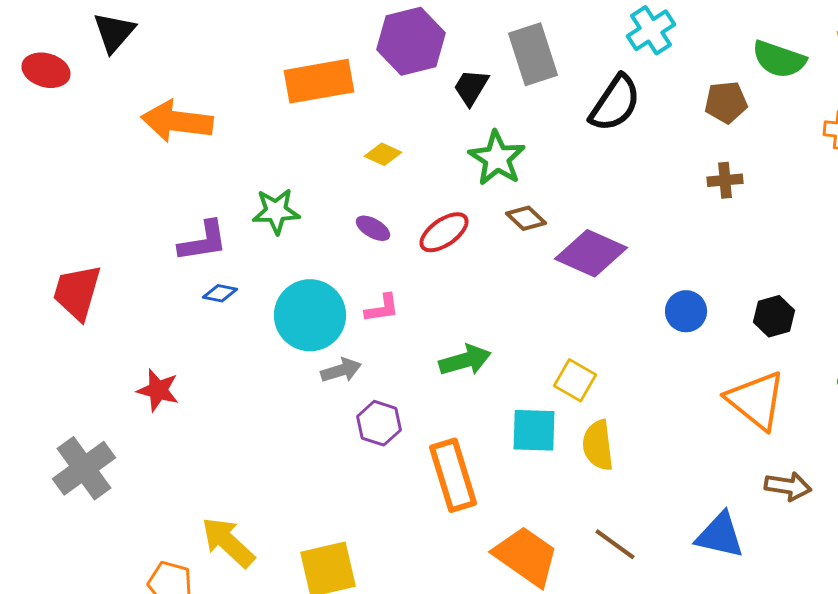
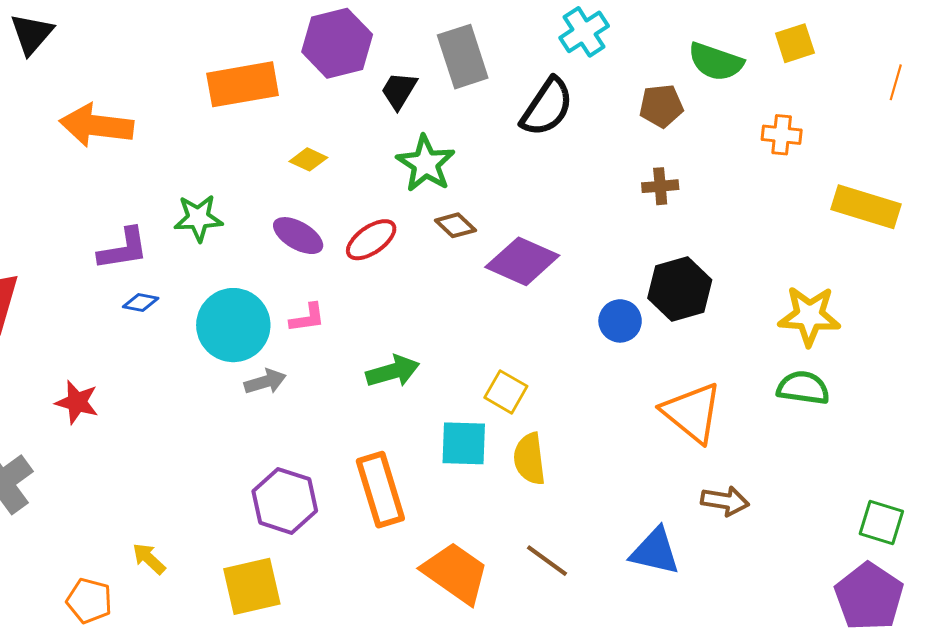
purple ellipse: (373, 228) -> (298, 236), size x1.4
black hexagon: (774, 316) -> (680, 289), moved, size x1.5
purple hexagon: (379, 423) -> (285, 501), moved, size x1.4
yellow arrow: (228, 542) -> (149, 559), size x0.6

